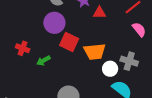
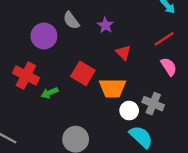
red triangle: (99, 13) -> (123, 53), moved, turned 40
purple circle: (54, 23) -> (44, 36), moved
red cross: (23, 48) -> (26, 75), size x1.5

